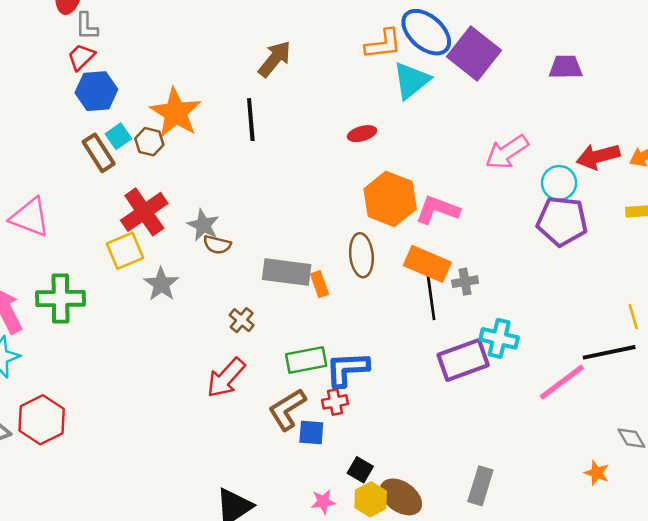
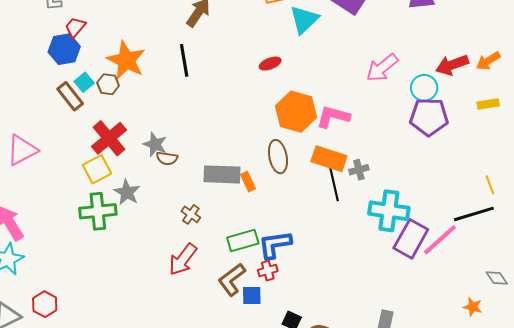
red trapezoid: (81, 57) -> (75, 27), moved
pink triangle: (30, 217) -> (22, 150), turned -44
green cross: (61, 298) -> (98, 211), moved
cyan cross: (499, 338) -> (389, 211), size x1.4
purple rectangle: (463, 360) -> (411, 239), moved, turned -36
red hexagon: (42, 420) -> (45, 304), size x0.7

